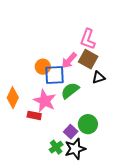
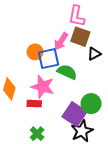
green semicircle: (70, 91) -> (67, 72), turned 72
purple square: (71, 132) -> (75, 114), size x1.6
green cross: (56, 147) -> (37, 134), moved

